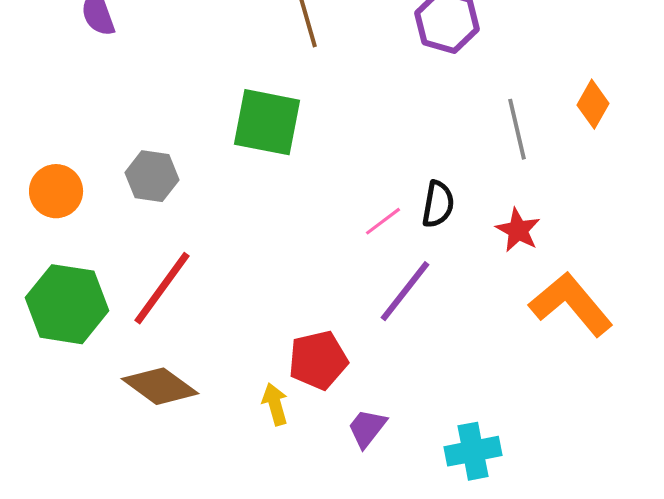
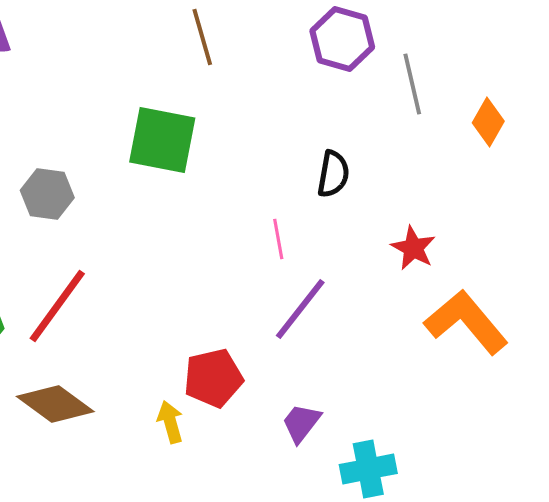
gray line: (517, 129) -> (412, 84), moved
black semicircle: (438, 204) -> (333, 174), moved
pink line: (383, 221) -> (278, 239), turned -63
purple trapezoid: (367, 428) -> (301, 423), moved

